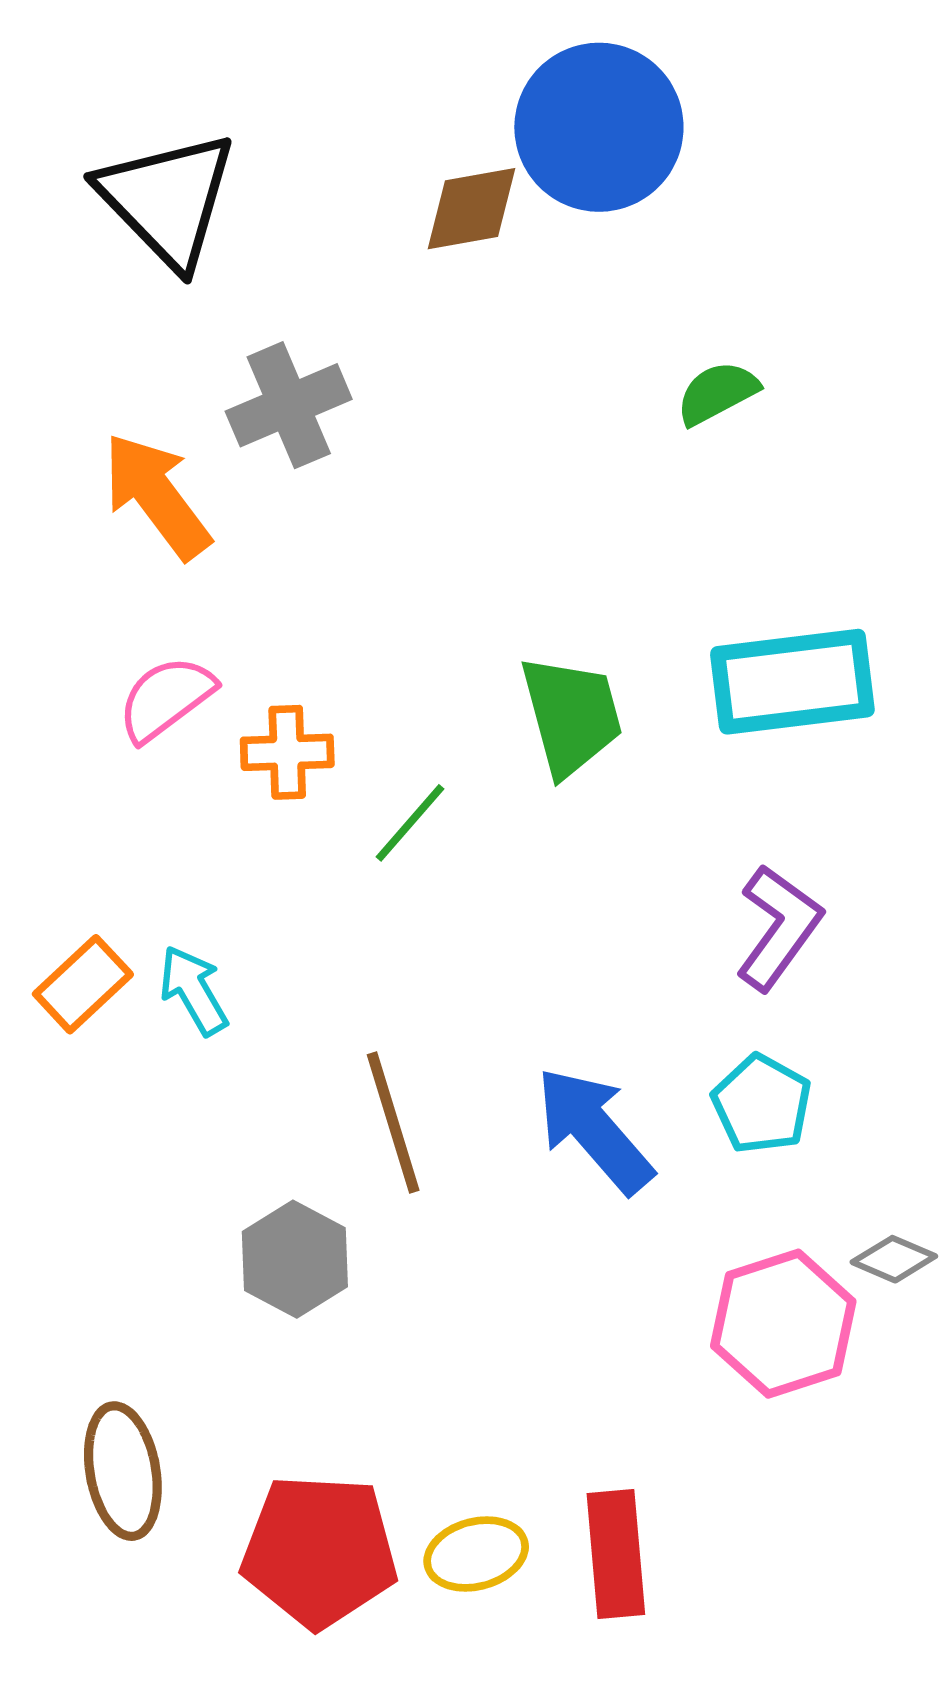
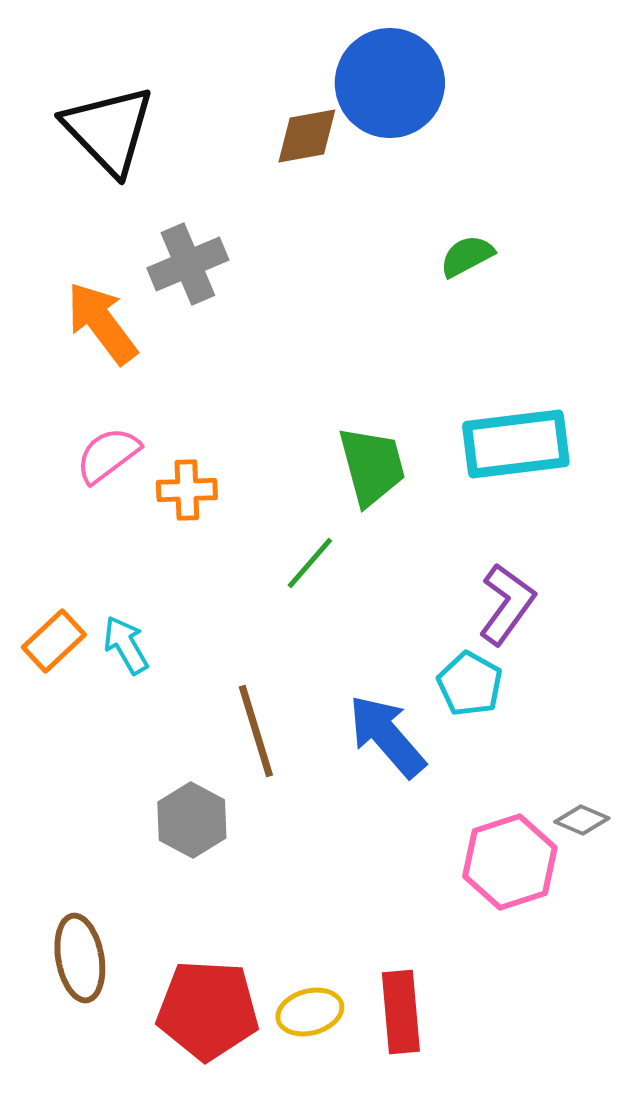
green line: (410, 823) -> (310, 563), moved
cyan pentagon: (762, 1104) -> (470, 684), moved

